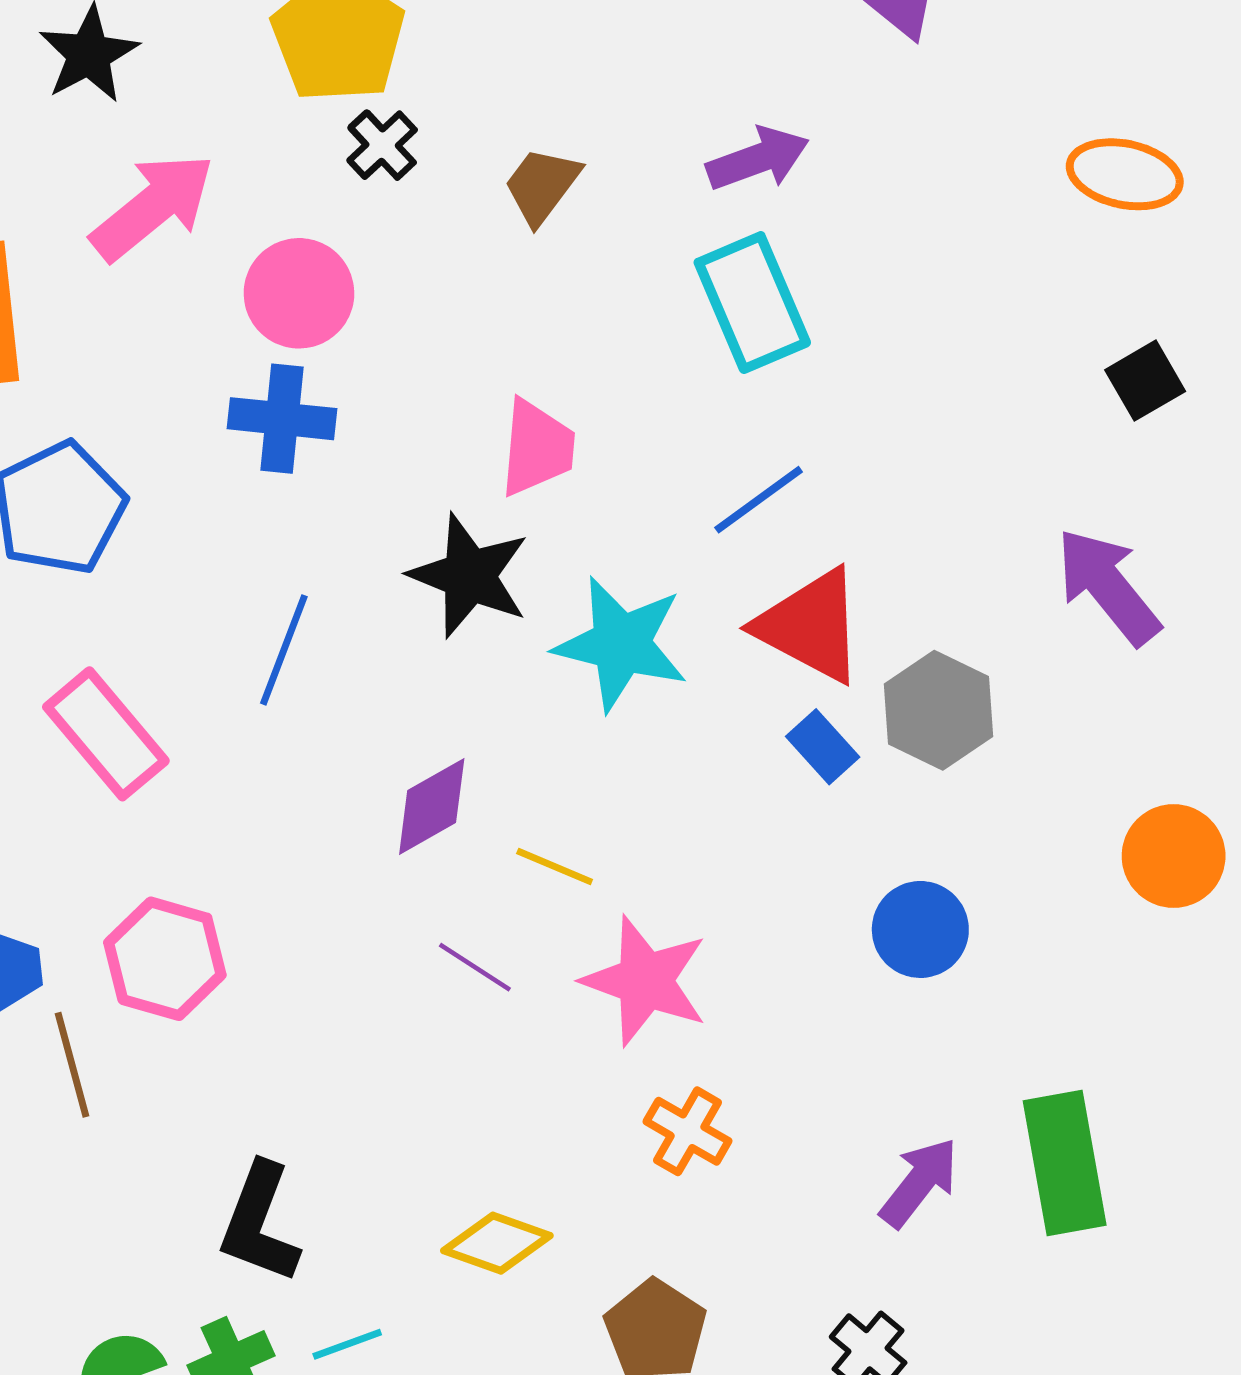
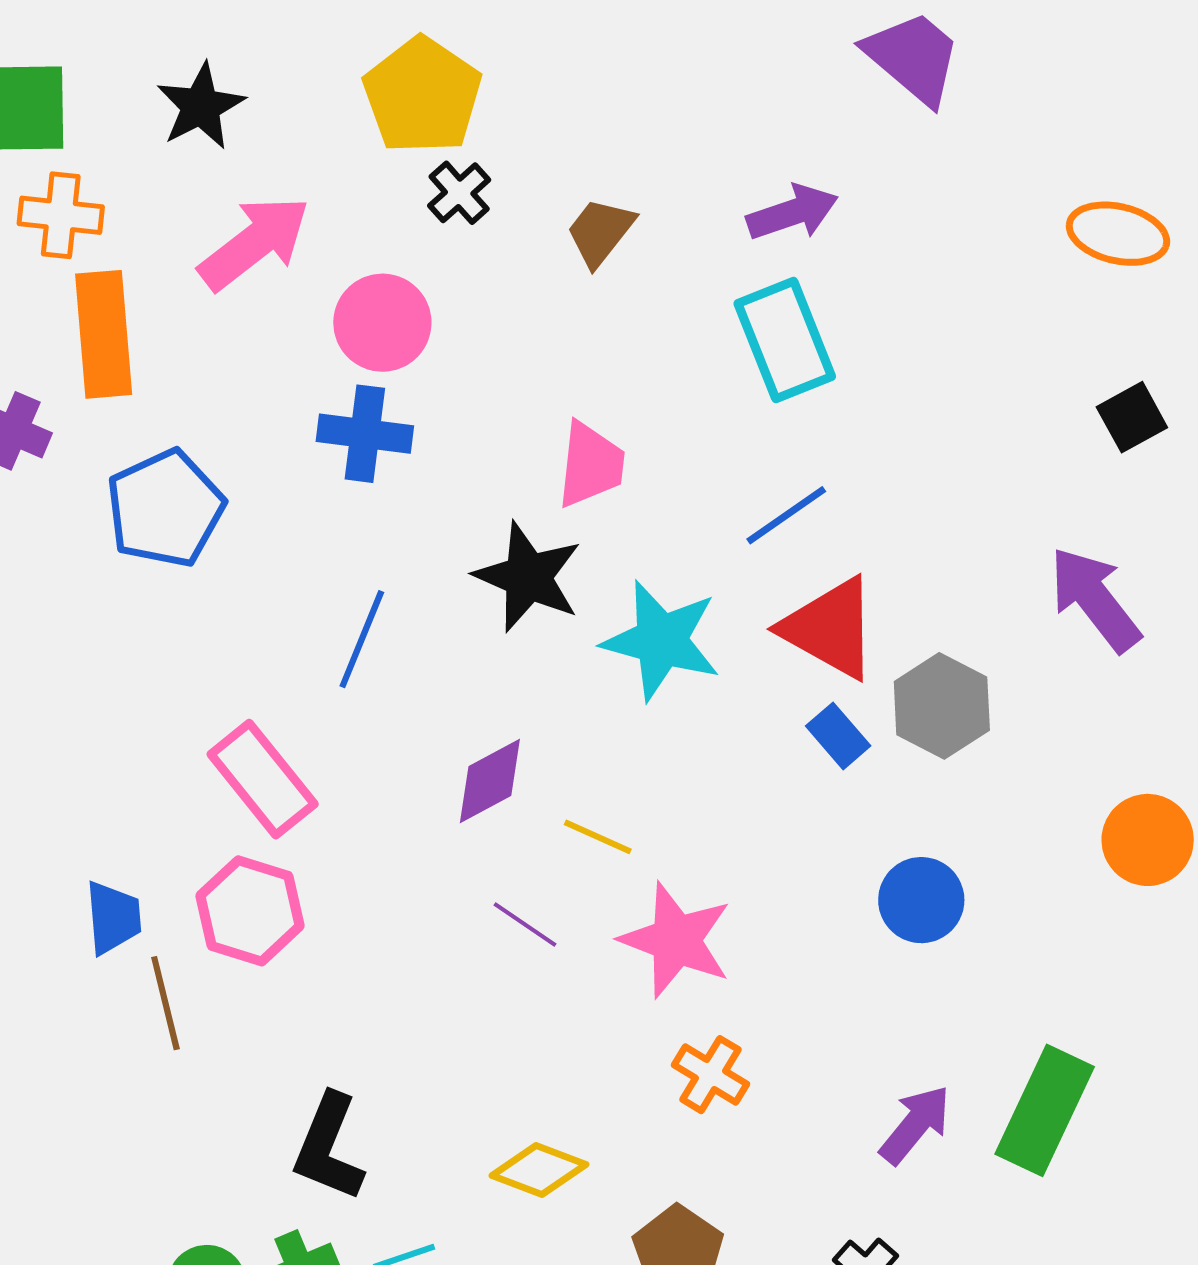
pink rectangle: (106, 734) -> (263, 779), moved
green rectangle: (1065, 1163) -> (1045, 1110), turned 34

